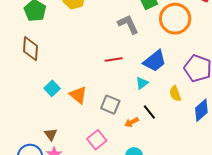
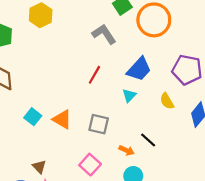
red line: (114, 60) -> (94, 75), turned -42
black line: (149, 112) -> (148, 140), moved
orange arrow: (132, 122) -> (127, 150), moved, turned -120

